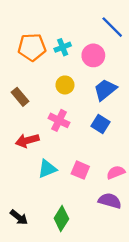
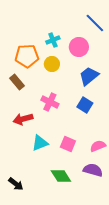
orange pentagon: (32, 47) -> (27, 56), moved
yellow circle: (65, 85) -> (52, 64), moved
green diamond: (61, 218) -> (61, 176), moved, turned -65

